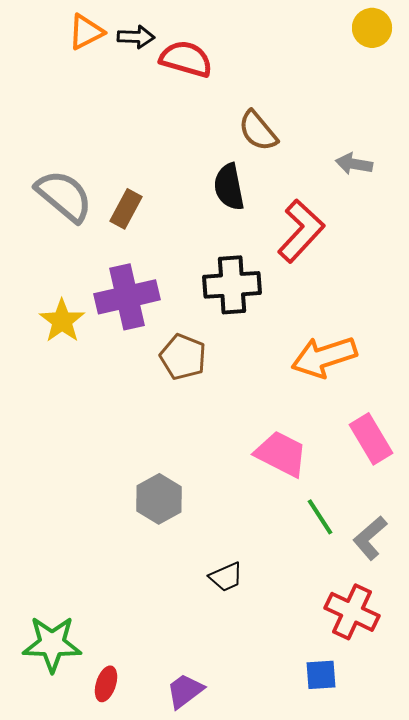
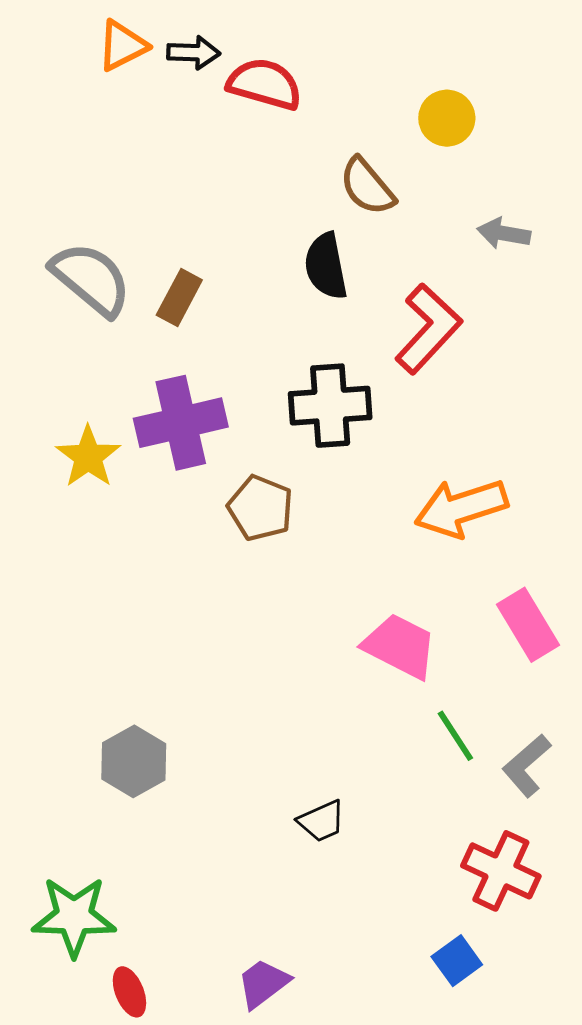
yellow circle: (372, 28) -> (447, 118), moved
gray hexagon: (159, 499) -> (134, 761), moved
blue square: (321, 675) -> (457, 961), turned -32
red ellipse: (106, 684) -> (129, 992), moved, turned -40

